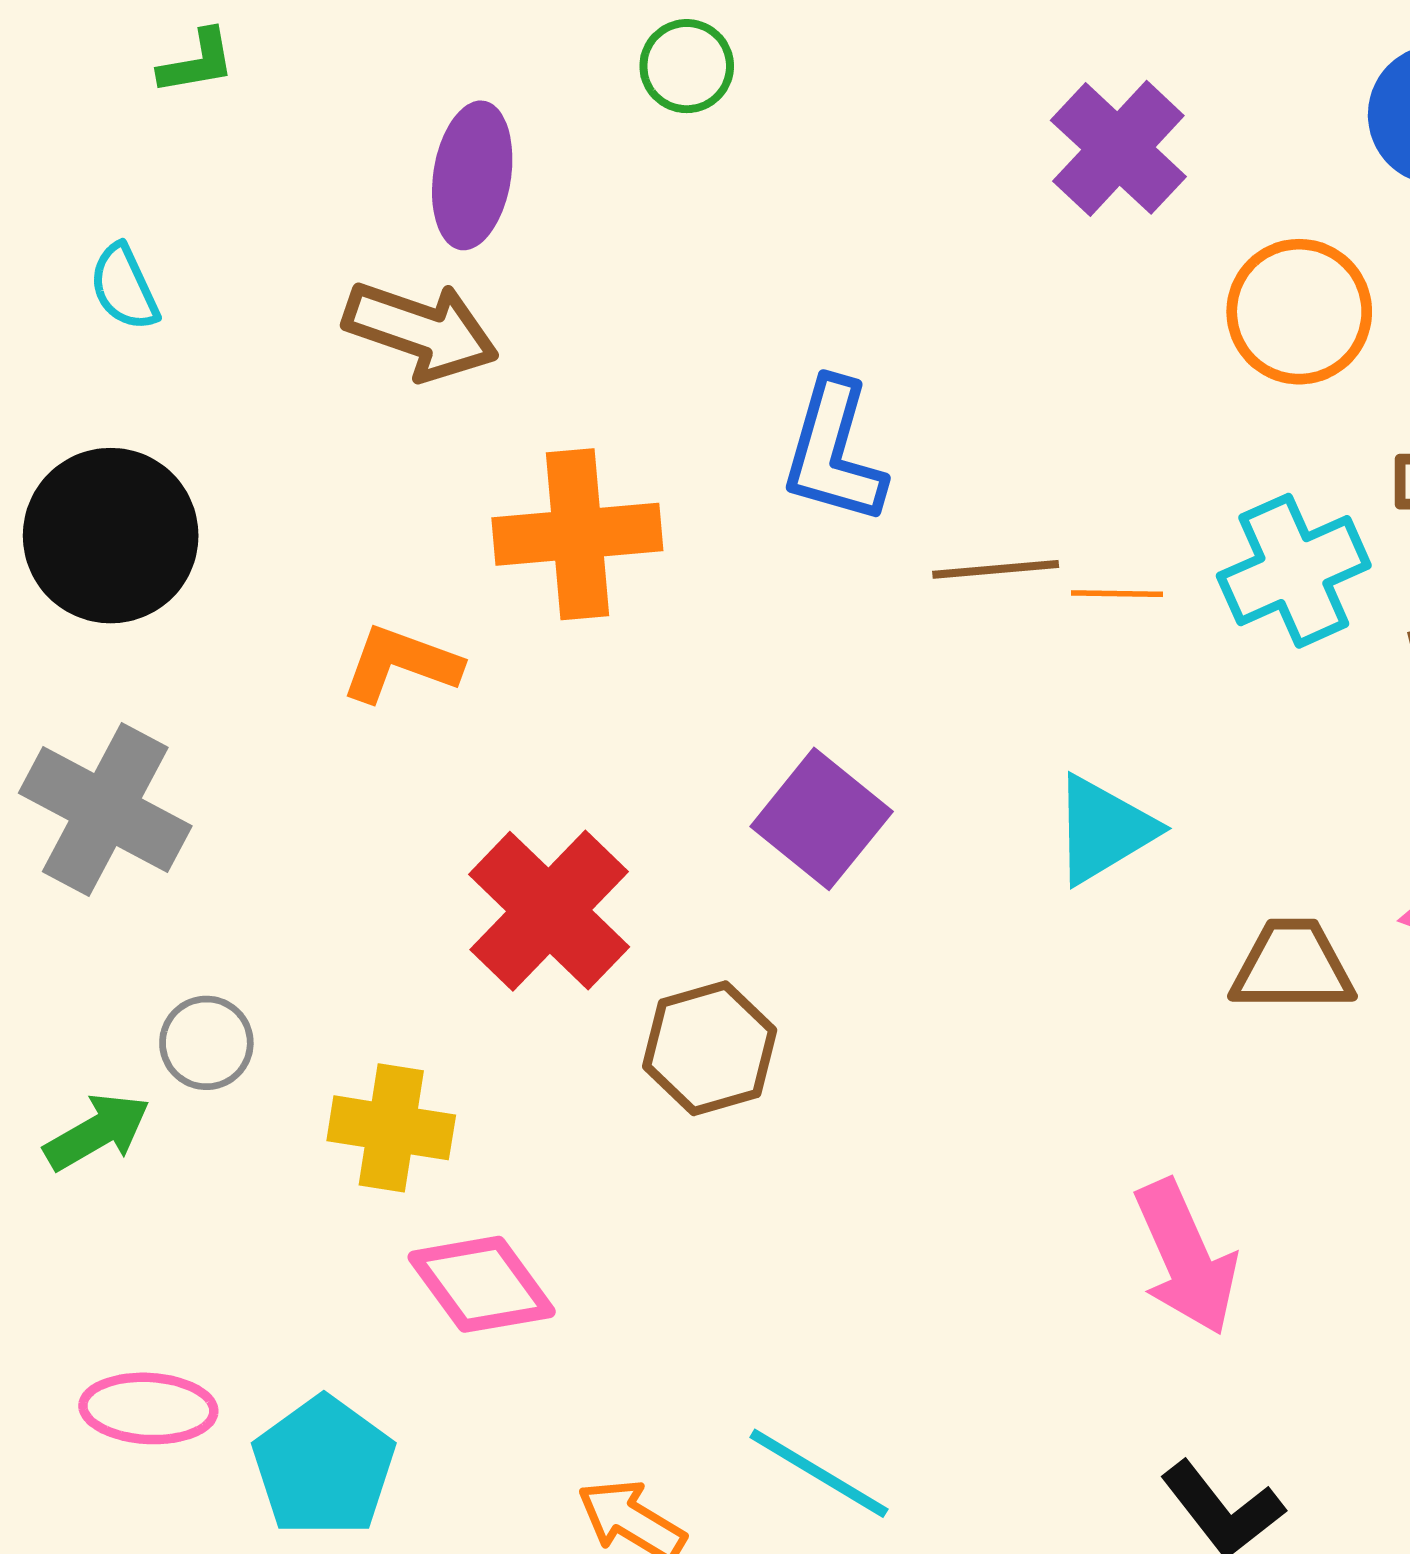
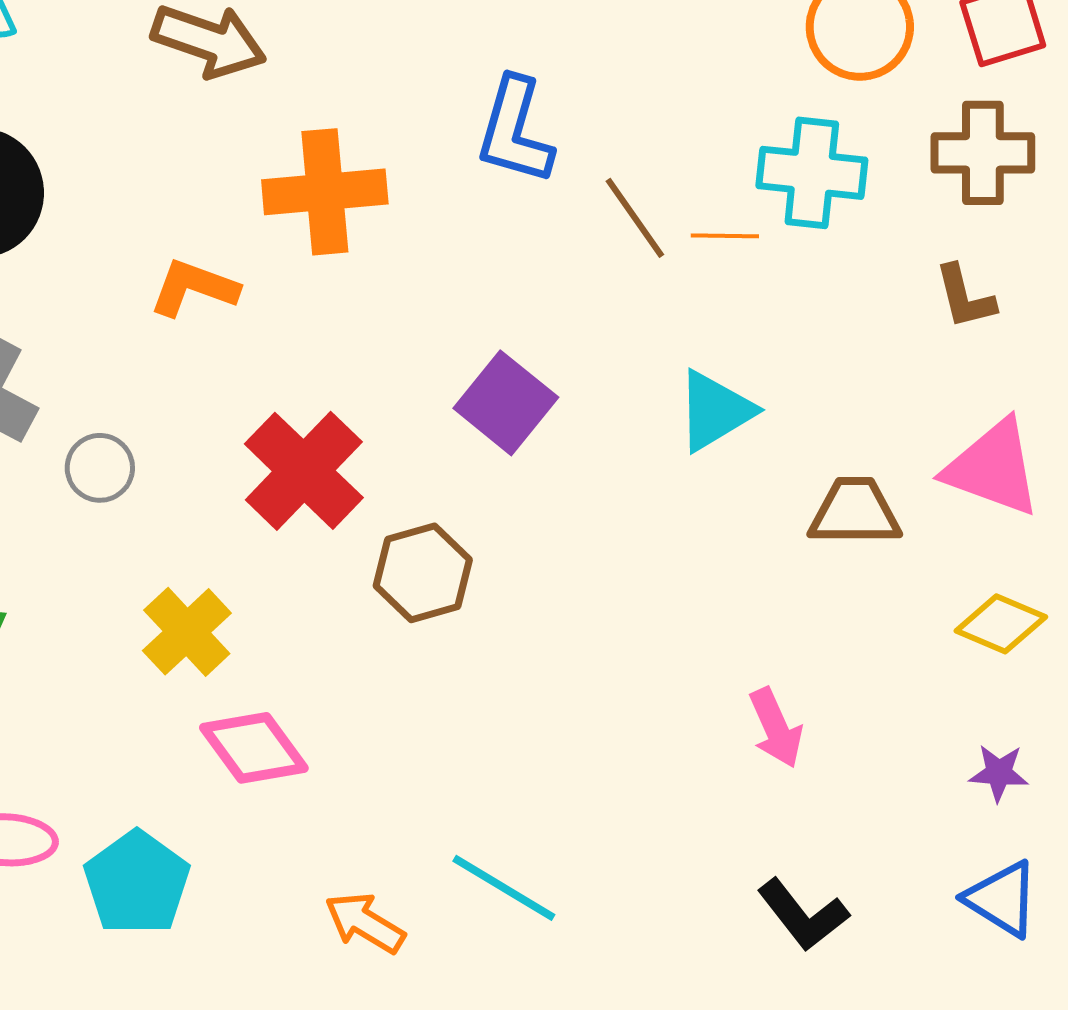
brown line: (996, 569) -> (635, 218), turned 60
cyan cross: (1294, 571) -> (812, 173), moved, turned 30
gray circle: (206, 1043) -> (100, 468), moved
yellow cross: (391, 1128) -> (187, 632), turned 38
pink arrow: (1186, 1257) -> (776, 728), size x0.7

